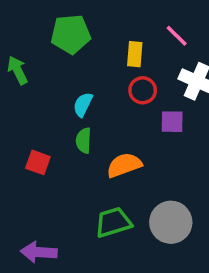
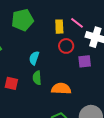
pink line: (177, 36) -> (77, 23), moved
red square: (38, 162) -> (11, 83), moved
orange semicircle: (124, 165) -> (61, 89), turned 30

